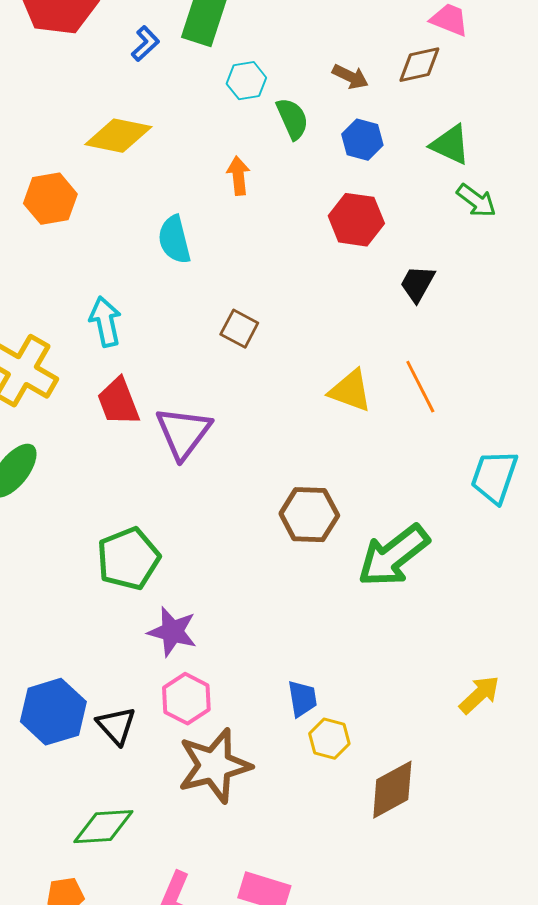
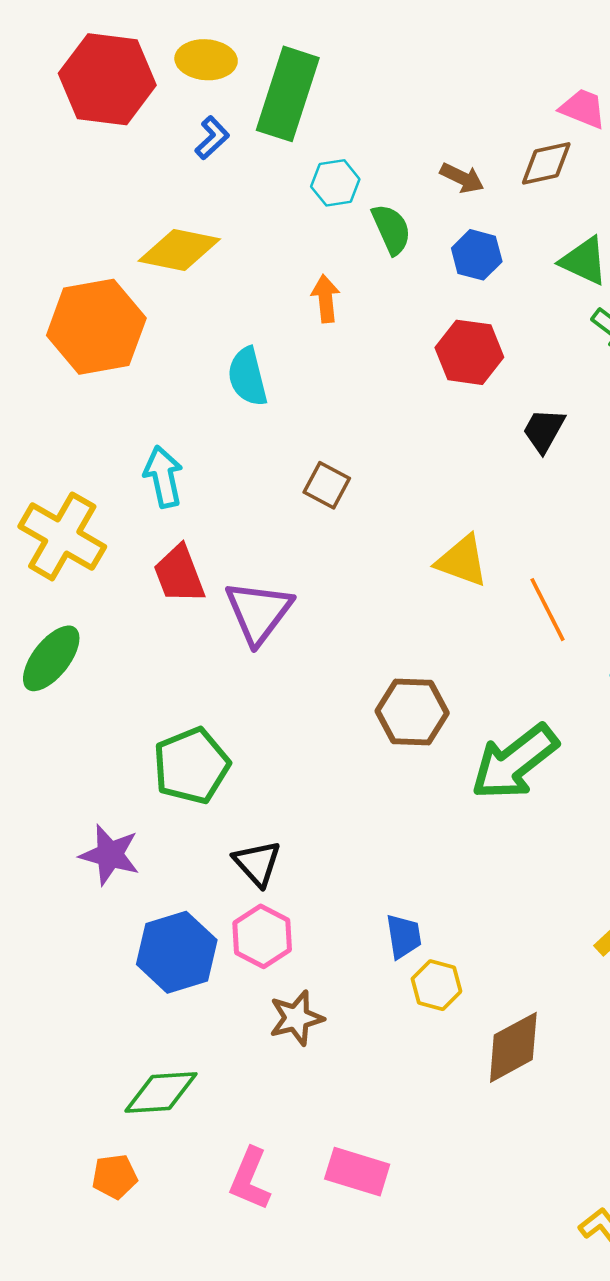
orange hexagon: (50, 199) -> (96, 327), size x1.5
orange line: (420, 387) -> (547, 610), moved
purple star: (172, 632) -> (110, 855), moved
blue hexagon: (53, 712) -> (177, 952), moved
black triangle: (116, 726) -> (257, 863), moved
brown star: (214, 766) -> (296, 1018), size x0.6

